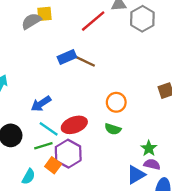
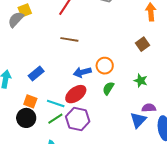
blue rectangle: (67, 57) -> (36, 74), moved
blue arrow: (41, 104) -> (82, 72), moved, turned 36
green semicircle: (113, 129) -> (108, 88), turned 120
green star: (149, 148) -> (141, 81), moved
orange square: (53, 165) -> (30, 101), moved

